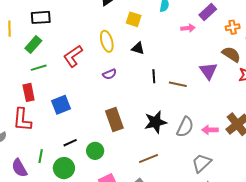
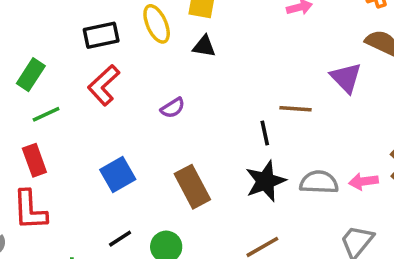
black rectangle: (41, 17) -> (101, 35), moved
yellow ellipse: (107, 41) -> (157, 24), moved
black triangle: (138, 48) -> (204, 46), moved
black line: (154, 76) -> (265, 133), moved
blue square: (61, 105) -> (118, 174), moved
gray semicircle: (185, 127) -> (319, 182), turned -105

